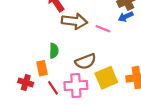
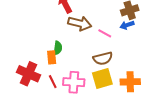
brown semicircle: (86, 61) -> (103, 58), moved
orange rectangle: (42, 68) -> (52, 57), moved
red cross: (26, 82) -> (28, 74), size x1.6

